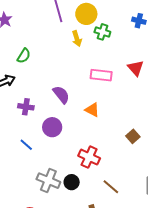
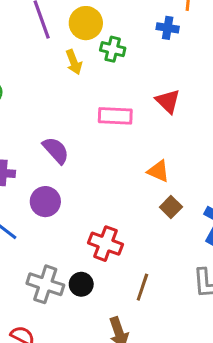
orange triangle: (92, 110) -> (158, 171), moved
brown line: (111, 187) -> (142, 287), turned 72

